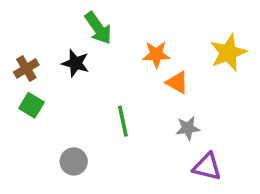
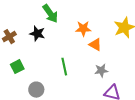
green square: (32, 105) -> (17, 67), moved, turned 32

